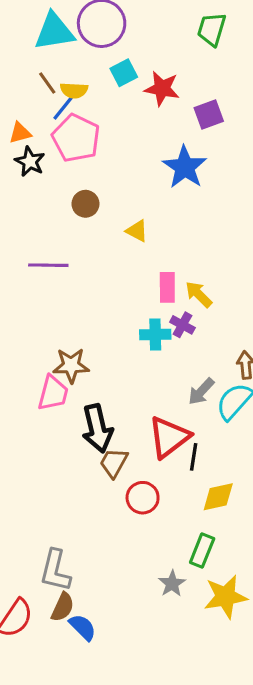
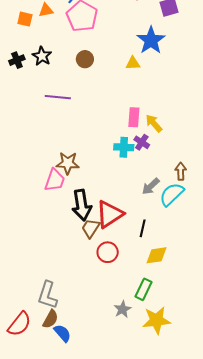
black star: (30, 162) -> (42, 56), moved
yellow triangle: (137, 231) -> (133, 63), moved, turned -35
red triangle: (169, 437) -> (110, 214), moved

